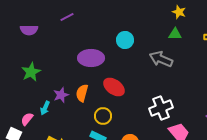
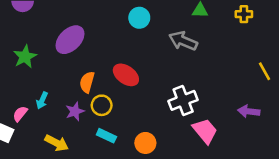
purple ellipse: (91, 58) -> (70, 40), moved, turned -45
purple star: (61, 95) -> (75, 111), moved
yellow circle: (103, 116) -> (102, 105), moved

